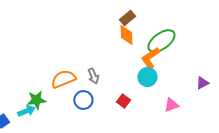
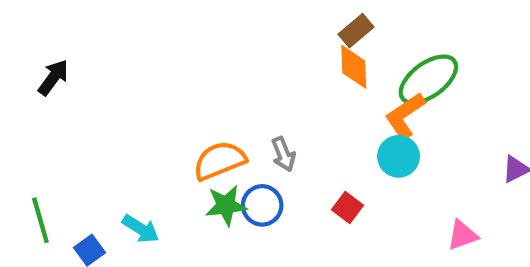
green star: (36, 100) -> (226, 205), moved
pink triangle: (171, 105) -> (462, 235), moved
cyan arrow: (26, 111) -> (141, 229), turned 54

